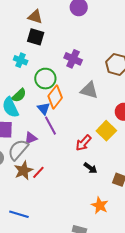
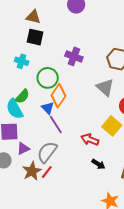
gray triangle: (89, 90) -> (105, 87), moved, turned 30
purple triangle: (31, 138) -> (23, 149), moved
red arrow: (84, 143) -> (90, 140), turned 72
gray semicircle: (18, 150) -> (47, 152), moved

